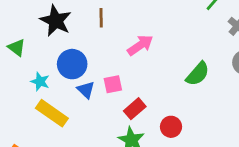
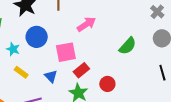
pink square: (113, 84) -> (66, 52), size x1.5
blue triangle: (86, 90) -> (51, 76), moved
yellow rectangle: (52, 113) -> (21, 72), size x0.6

